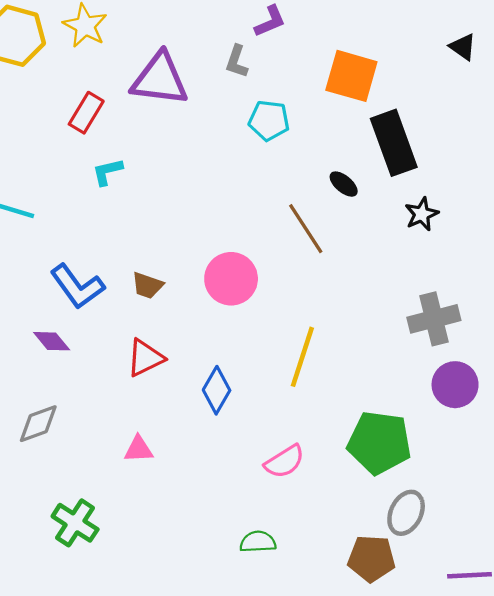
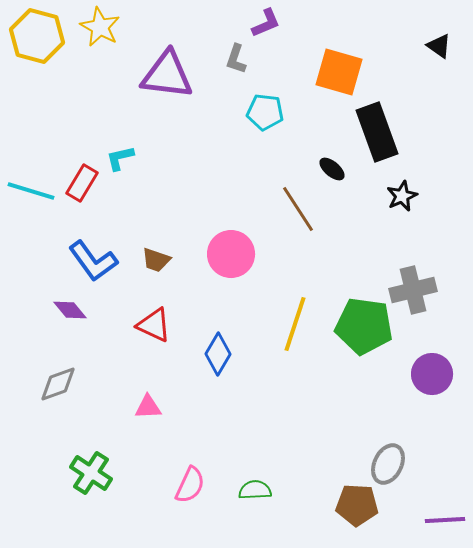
red rectangle: (86, 113) -> (82, 183), moved
red triangle: (145, 358) -> (154, 325), turned 51
purple circle: (455, 385) -> (432, 374), moved
green pentagon: (379, 443) -> (364, 326), moved
pink semicircle: (285, 462) -> (190, 485), moved, turned -33

